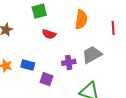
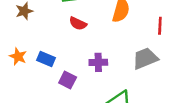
gray trapezoid: (92, 55) -> (145, 58), moved

